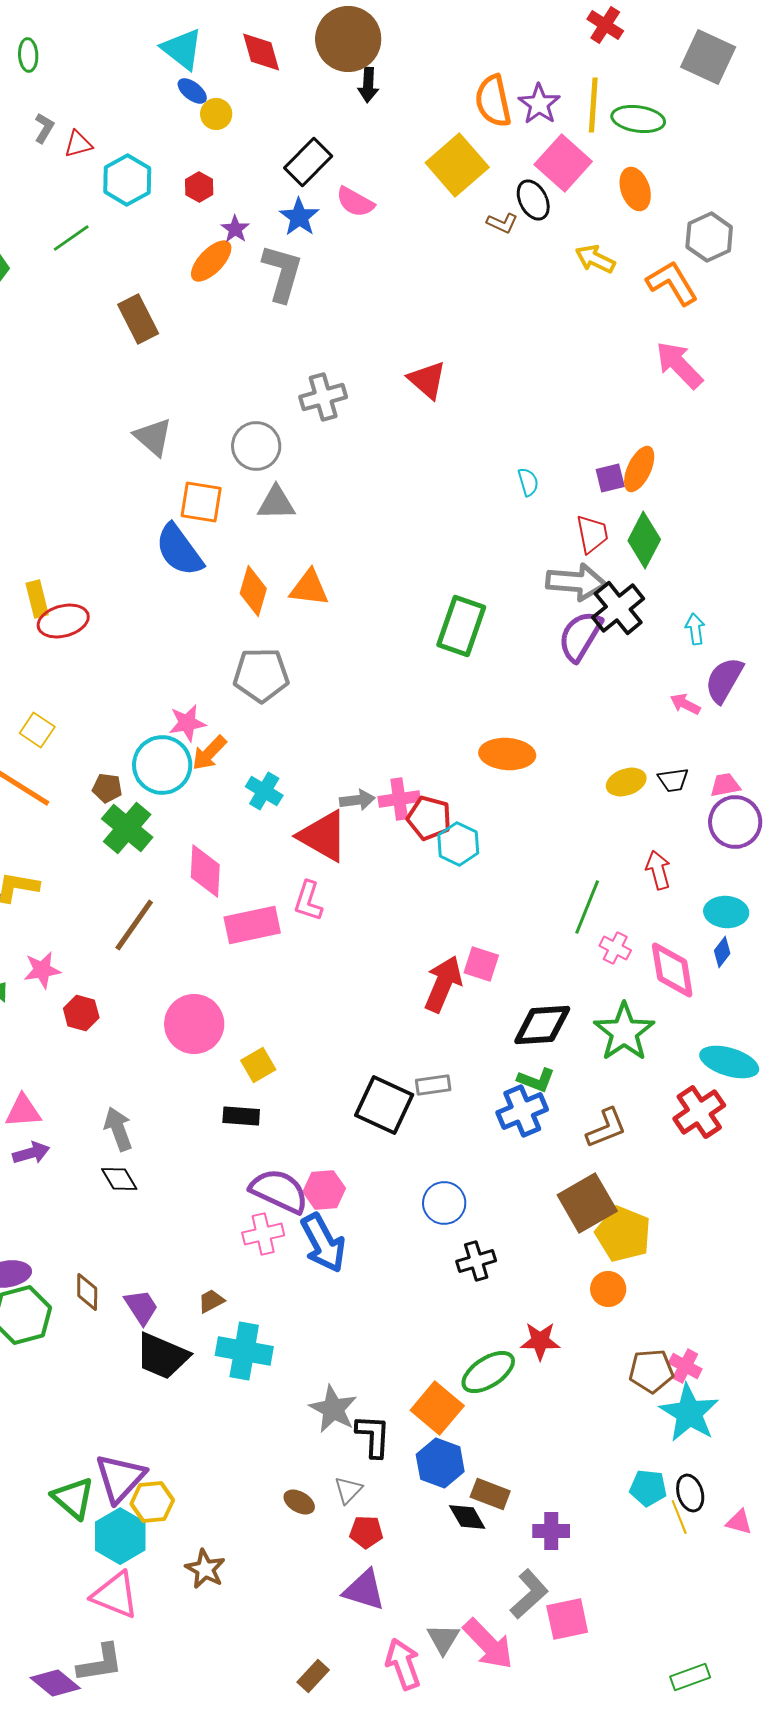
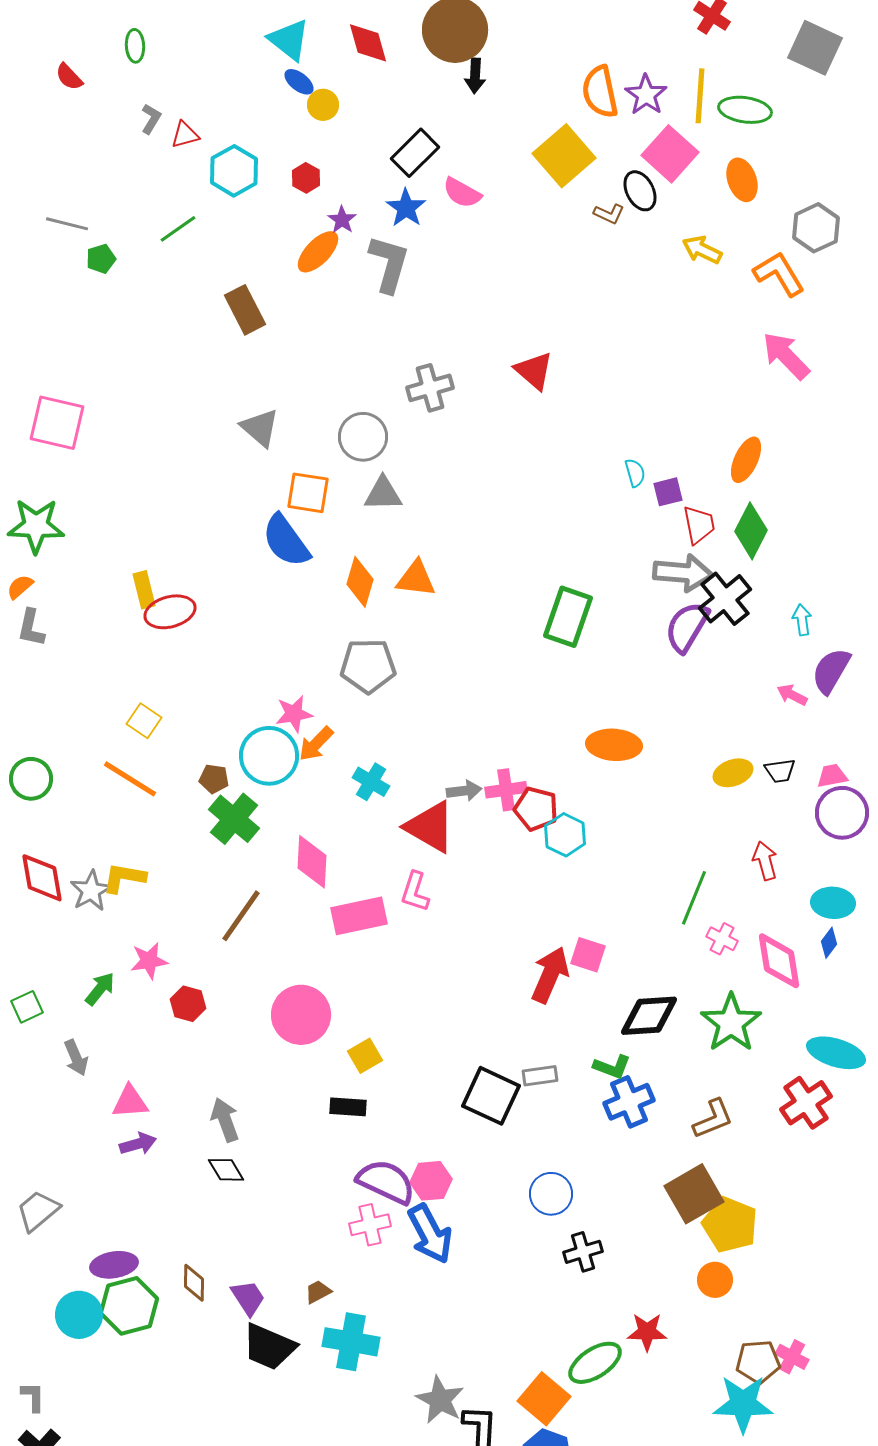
purple square: (610, 478) -> (668, 492), moved
green L-shape: (536, 1080) -> (612, 1067), moved
cyan star: (689, 1413) -> (743, 1404), moved, turned -30

